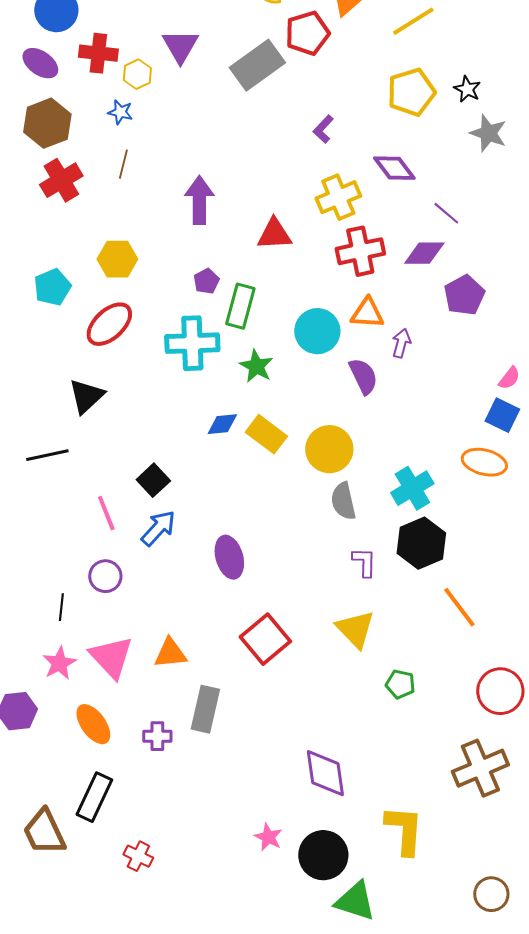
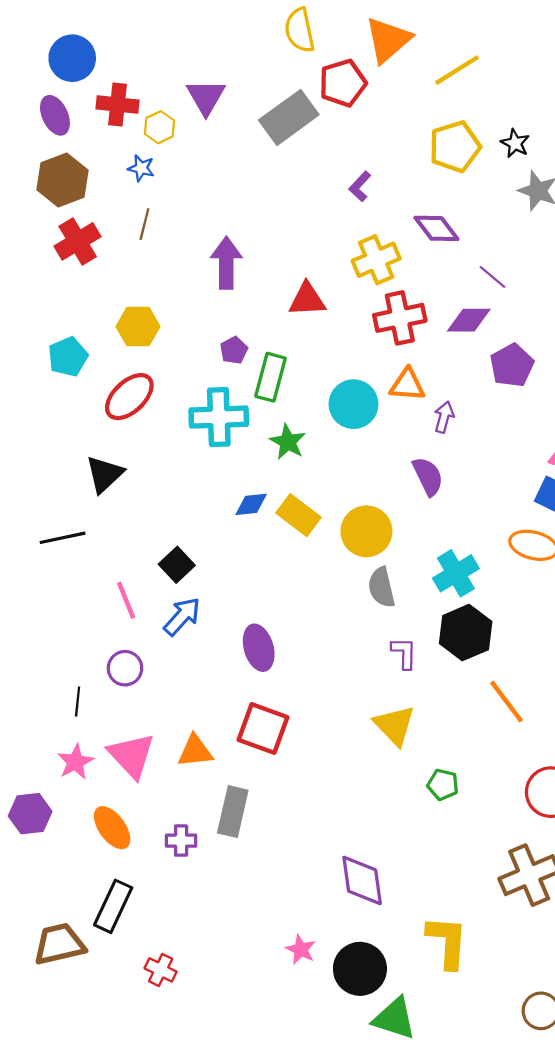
purple ellipse: (40, 63) -> (55, 115), turned 30
purple semicircle: (363, 376) -> (428, 476), moved
red square: (265, 639) -> (263, 729), moved, turned -30
brown trapezoid: (44, 832) -> (59, 944), turned 102

